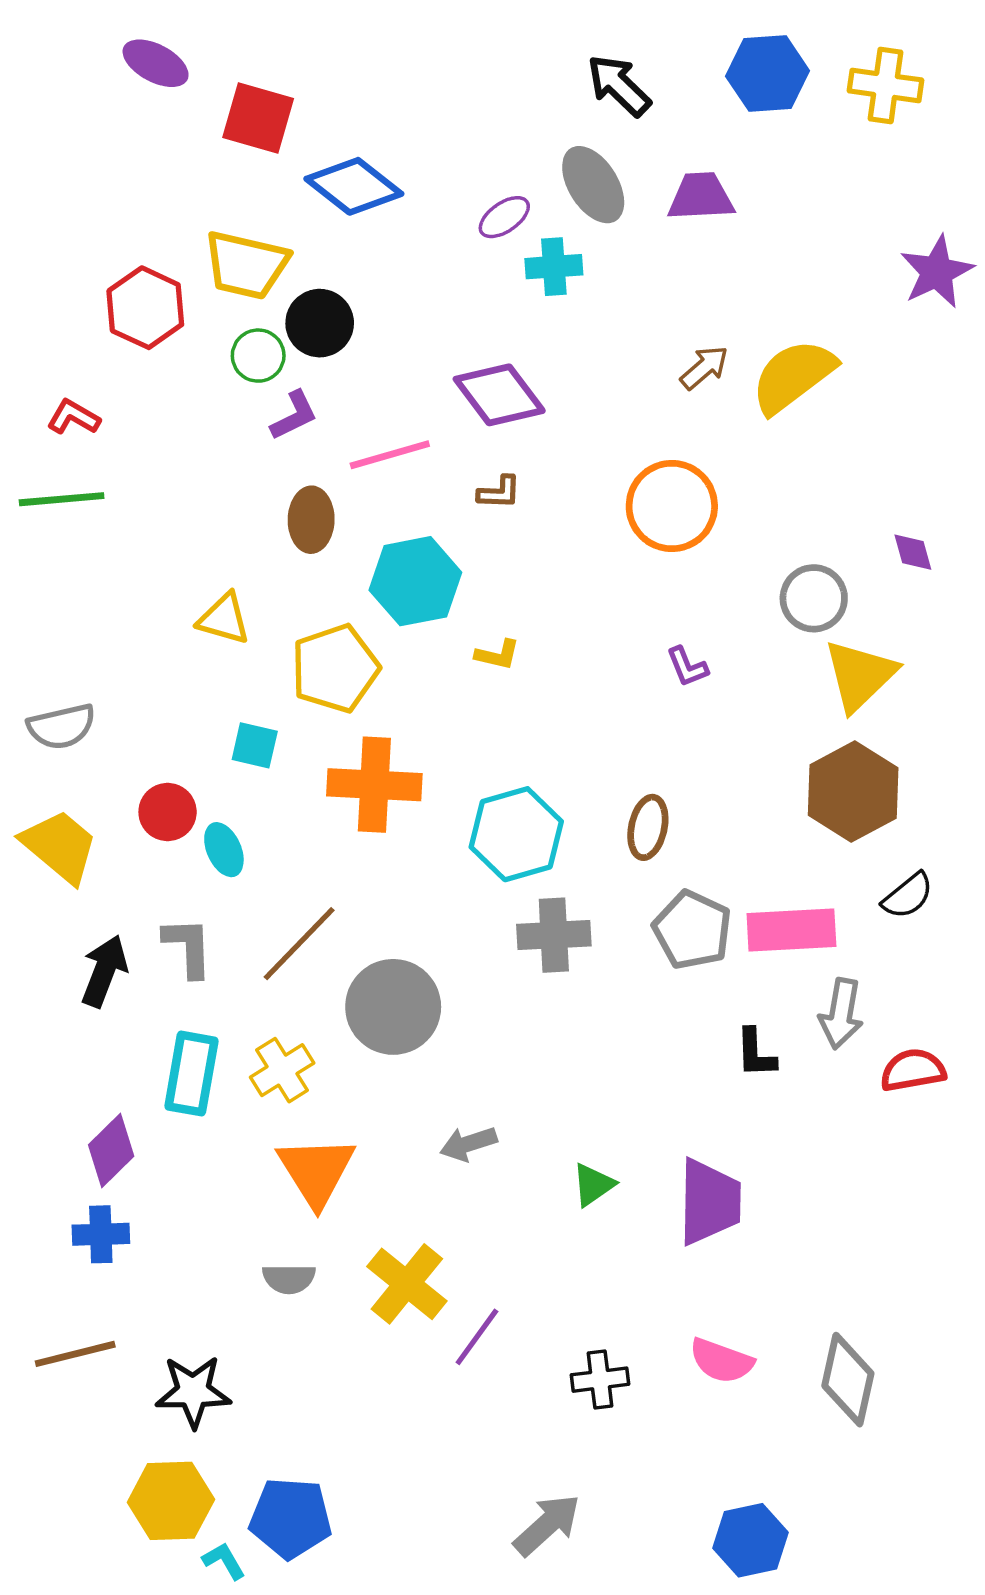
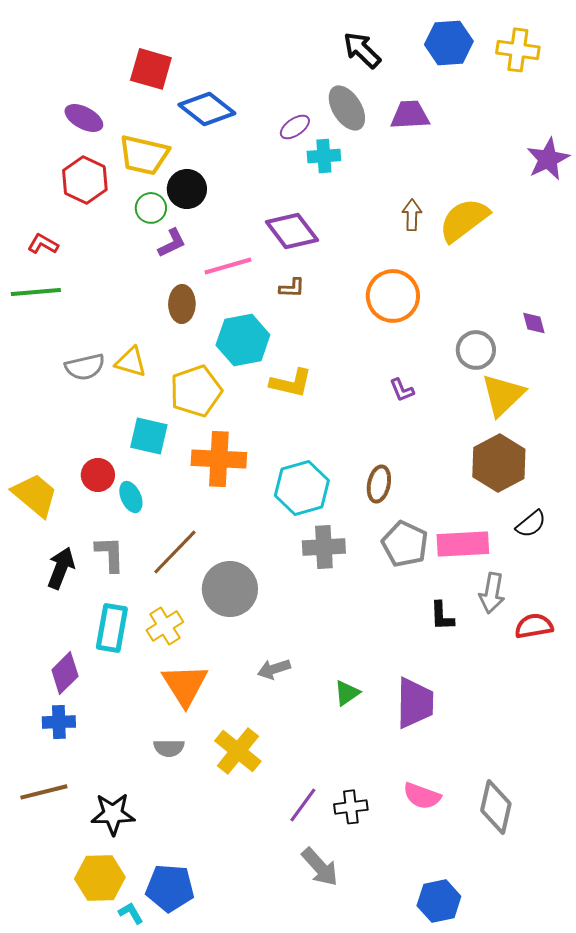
purple ellipse: (156, 63) -> (84, 118), moved
brown arrow: (704, 368) -> (412, 215), turned -48
yellow L-shape: (497, 655) -> (291, 383), size x1.6
gray semicircle: (62, 727) -> (85, 367), moved
cyan square: (255, 745) -> (149, 436), size x1.4
purple line: (477, 1337) -> (303, 805), moved
gray arrow: (547, 1525) -> (320, 867), moved, turned 90

